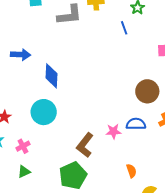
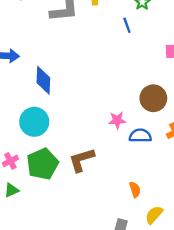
pink star: (113, 131) -> (117, 120), moved
brown L-shape: (85, 145) -> (82, 160), turned 35
green pentagon: (73, 176) -> (42, 164), moved

